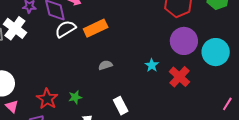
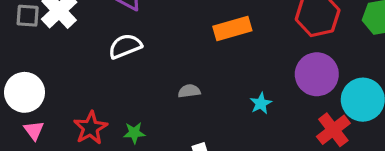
orange rectangle: (96, 28) -> (232, 29), moved
white semicircle: (65, 29) -> (125, 46), moved
red cross: (179, 77) -> (333, 130), moved

